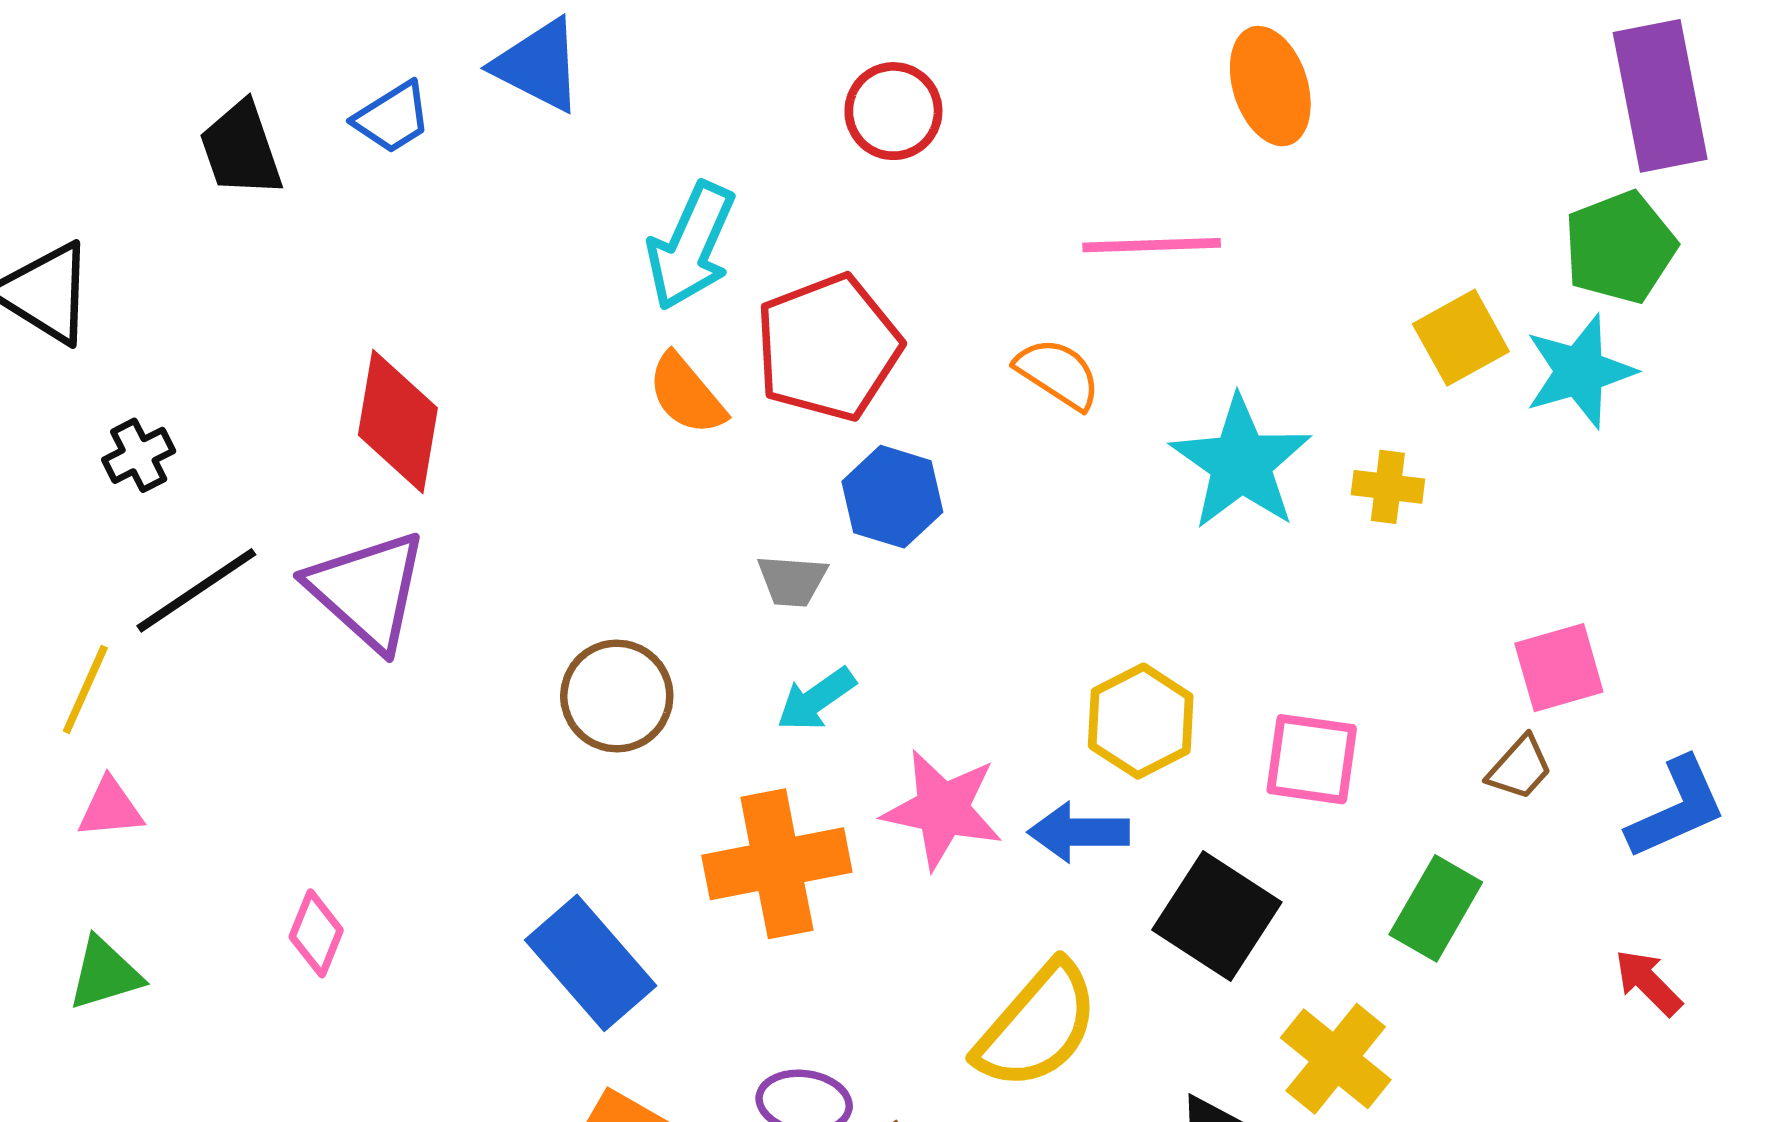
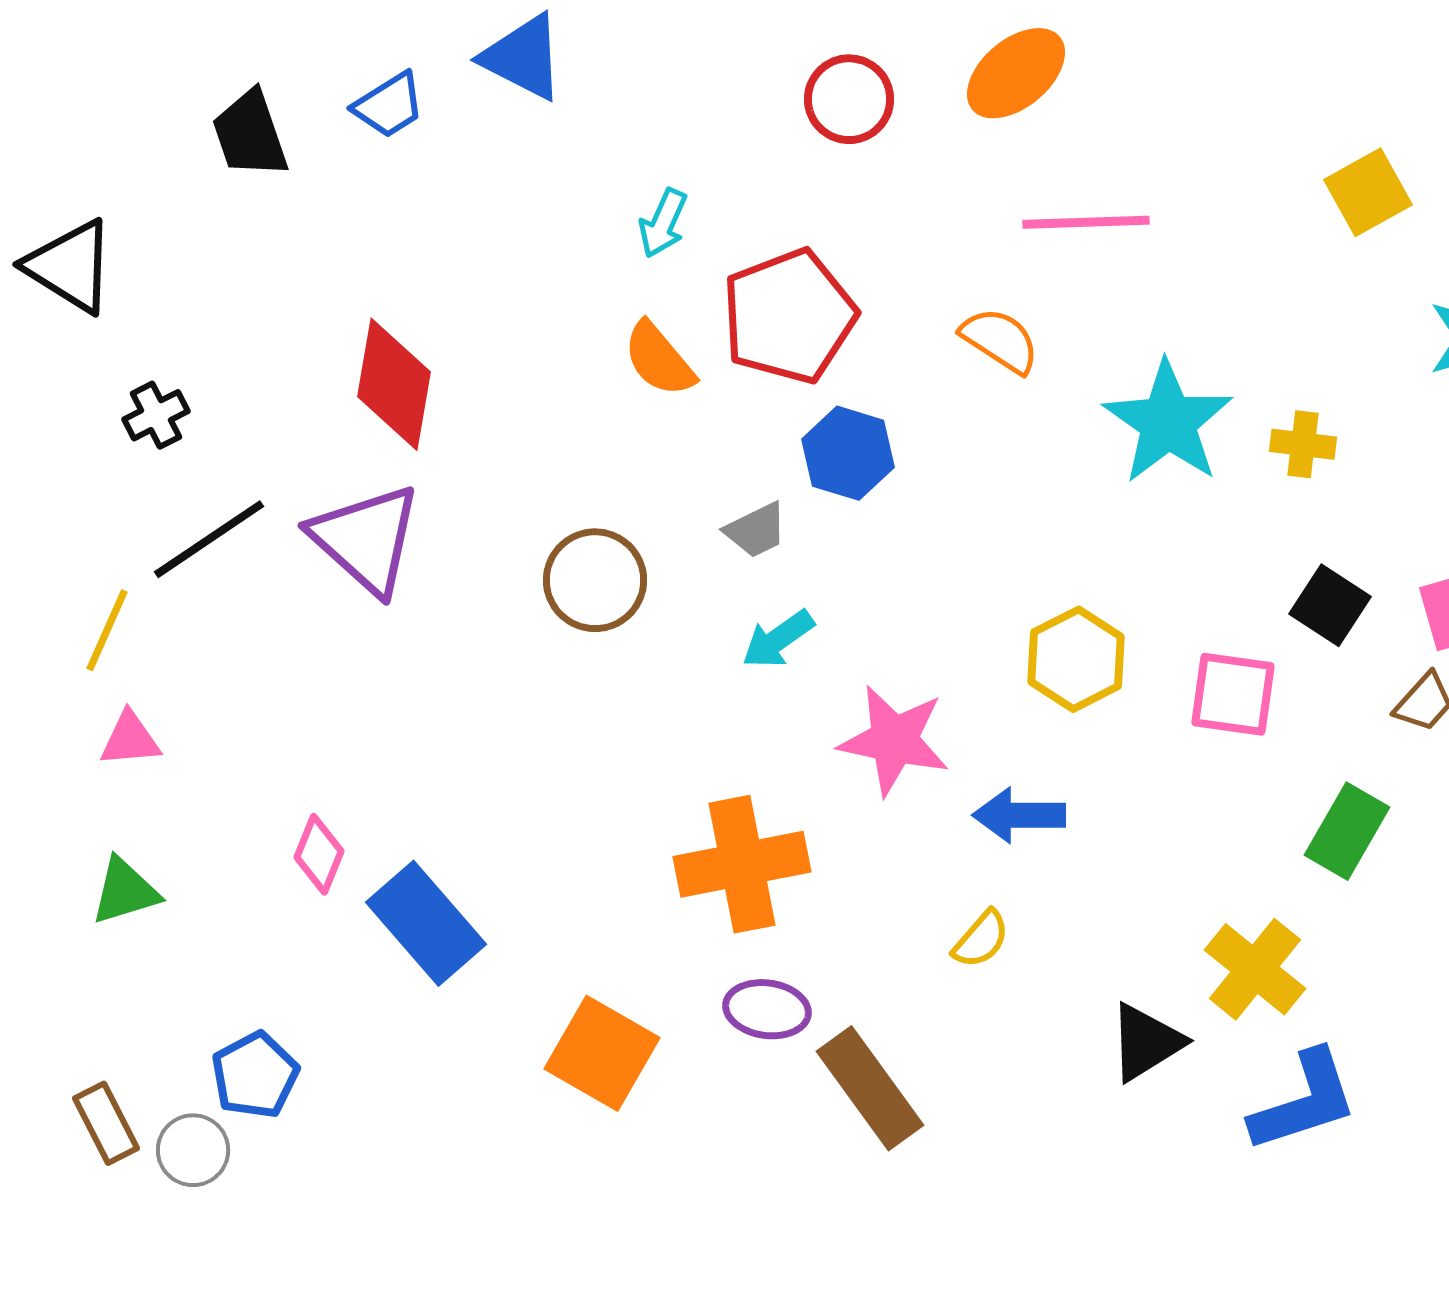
orange ellipse: (1270, 86) -> (1016, 73), moved, turned 68
cyan arrow: (691, 246) -> (663, 223), size x0.6
yellow square: (1461, 338) -> (1368, 192), moved
gray trapezoid: (792, 581) -> (756, 530), turned -30
brown circle: (617, 696) -> (595, 580), moved
blue arrow: (1079, 832) -> (1019, 815), moved
orange cross: (777, 864) -> (742, 864), moved
black square: (1217, 916) -> (1330, 605), moved, size x0.7
blue rectangle: (591, 963) -> (426, 923), moved
yellow semicircle: (1037, 1026) -> (981, 939), size x0.5

